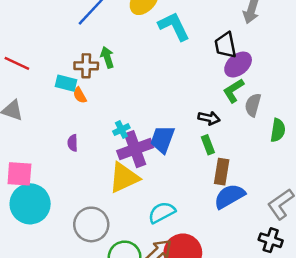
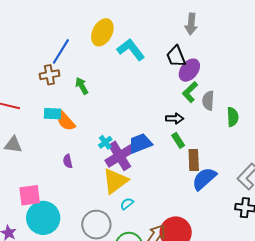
brown cross: (86, 66) -> (49, 75), moved
orange semicircle: (80, 95) -> (66, 121), size x1.5
blue trapezoid: (163, 139) -> (140, 143), turned 60
cyan semicircle: (162, 212) -> (127, 204), moved, size x0.6

